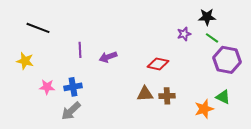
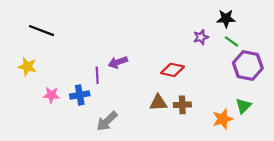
purple line: (80, 50) -> (97, 75), moved
green triangle: (223, 97) -> (243, 106), turned 49
gray arrow: (71, 111) -> (107, 121), moved

